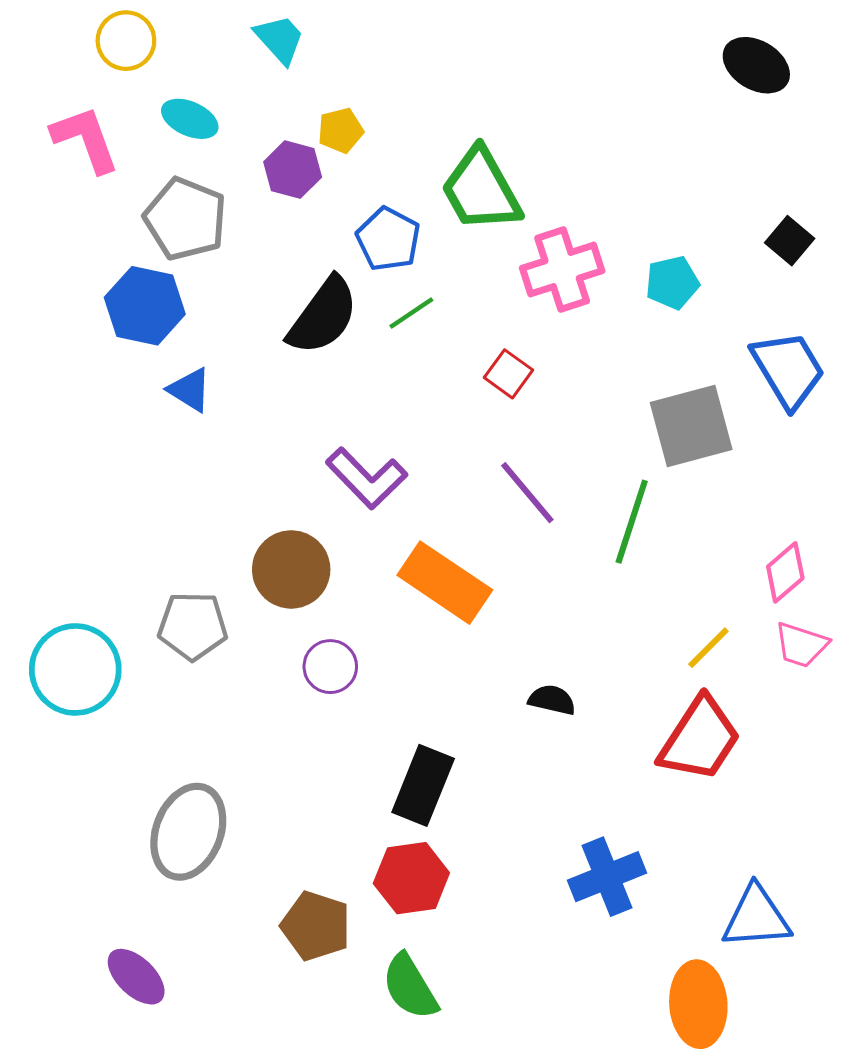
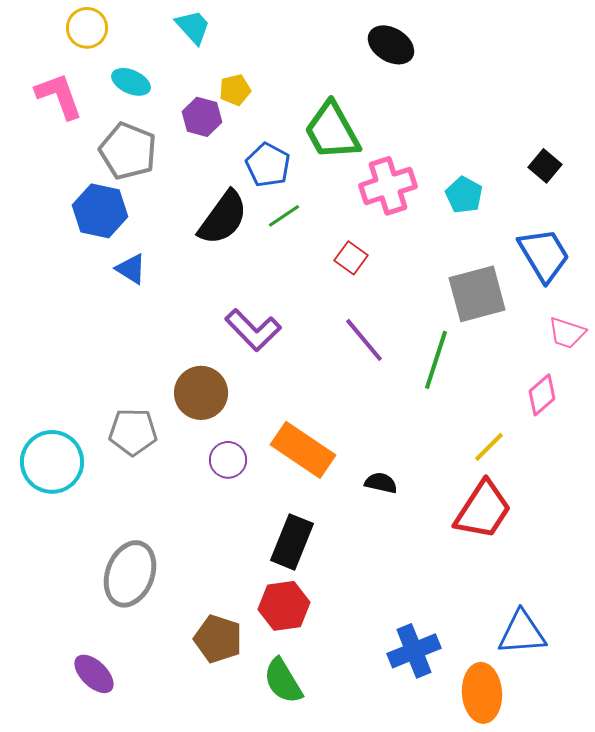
black ellipse: (756, 65) -> (391, 45), moved
cyan pentagon: (672, 283) -> (464, 195), turned -30
orange rectangle: (445, 583) -> (303, 450), moved
pink trapezoid: (801, 645) -> (567, 333), moved
blue cross: (607, 877) -> (414, 651), moved

